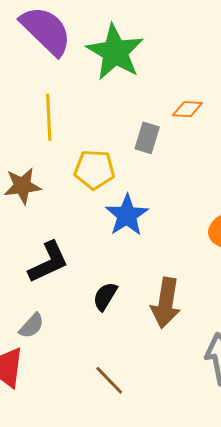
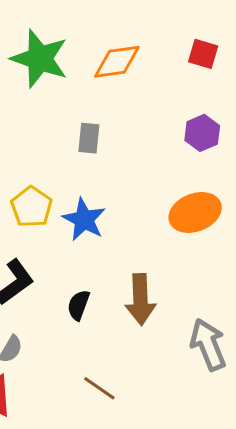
orange diamond: (187, 109) -> (117, 62), moved, size x1.6
yellow pentagon: (95, 170) -> (32, 207), moved, turned -30

